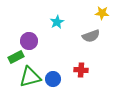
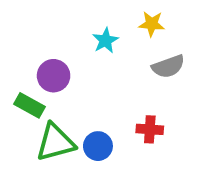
yellow star: (102, 13) -> (152, 24), moved
green rectangle: (16, 57) -> (29, 105), turned 56

